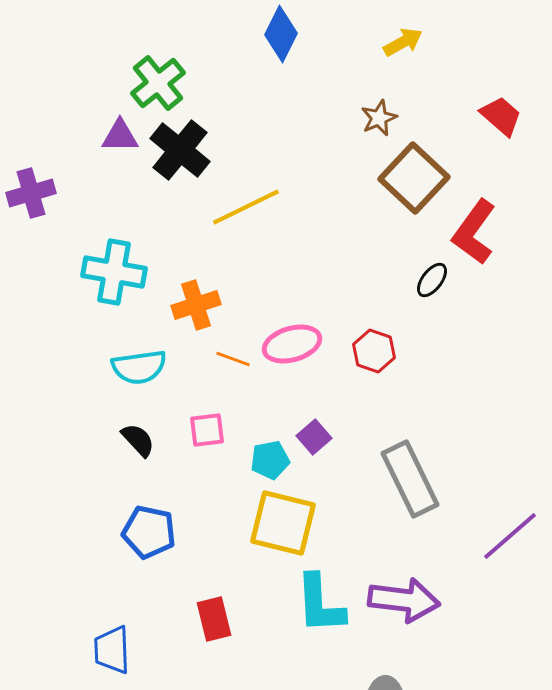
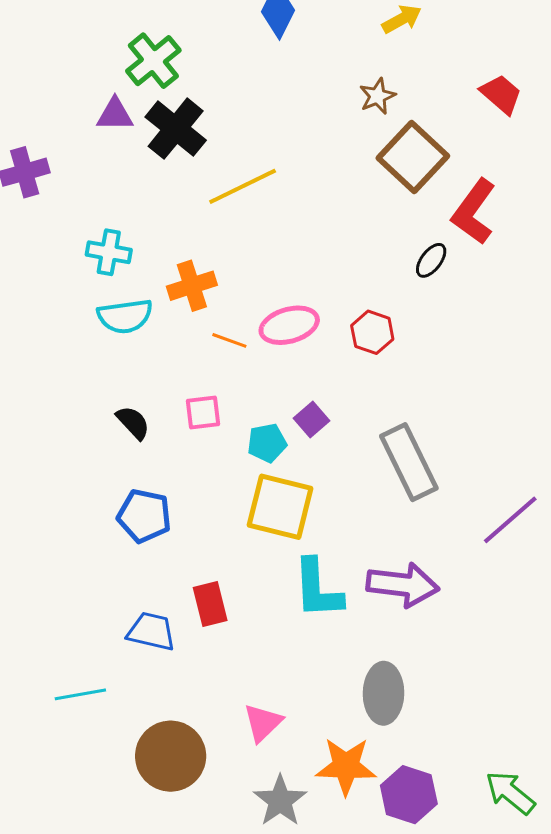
cyan cross: (114, 272) -> (109, 252), size x0.7
cyan semicircle: (139, 367) -> (125, 316), moved
blue trapezoid: (112, 650) -> (151, 631), moved, turned 105

